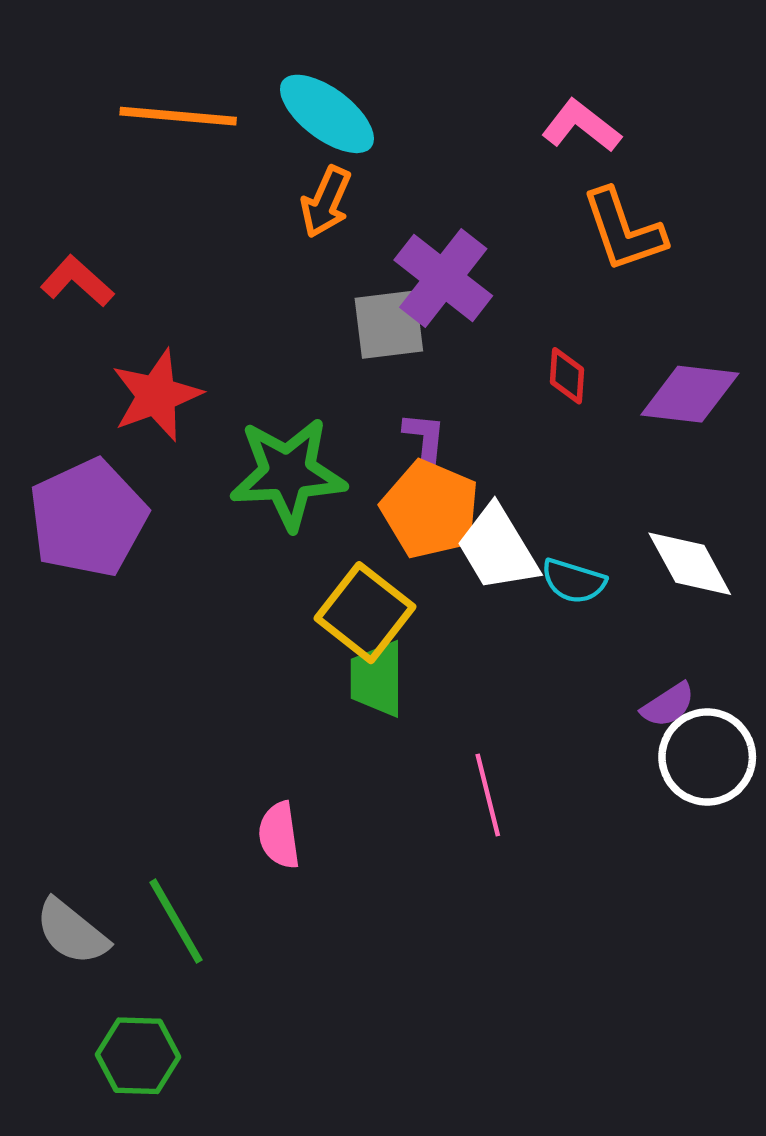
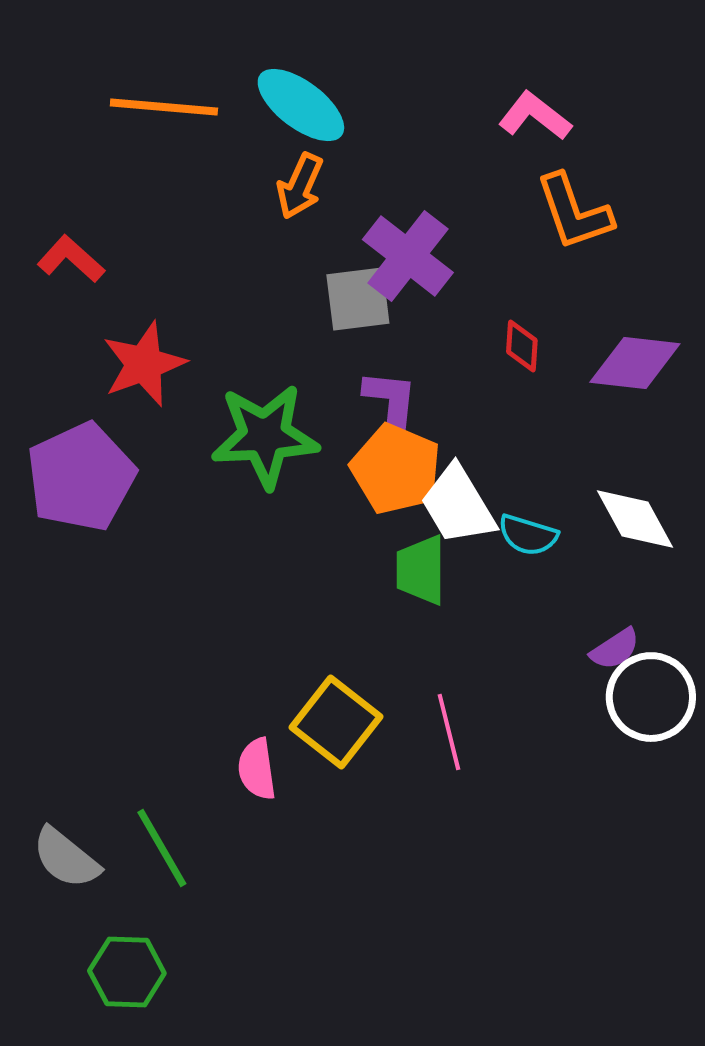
purple L-shape: (425, 440) -> (391, 405), size x1.4
yellow square: (365, 613) -> (336, 722), moved
green trapezoid: (377, 679) -> (421, 570), moved

